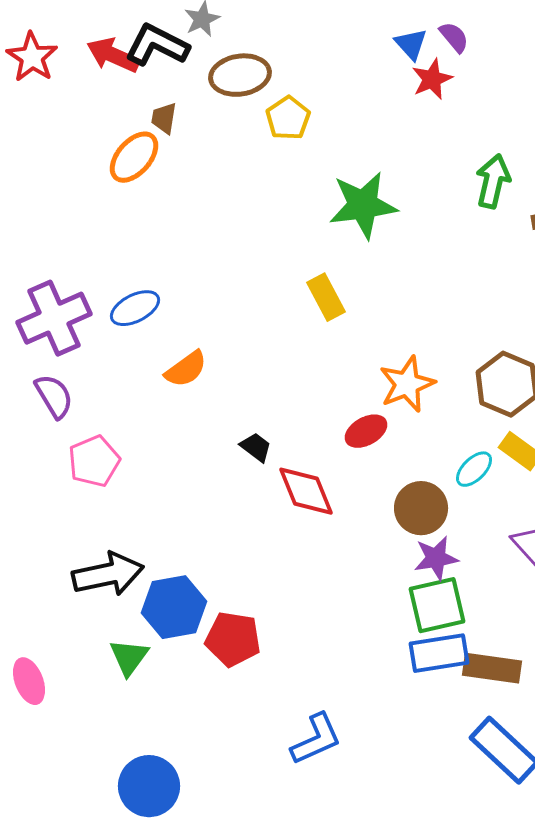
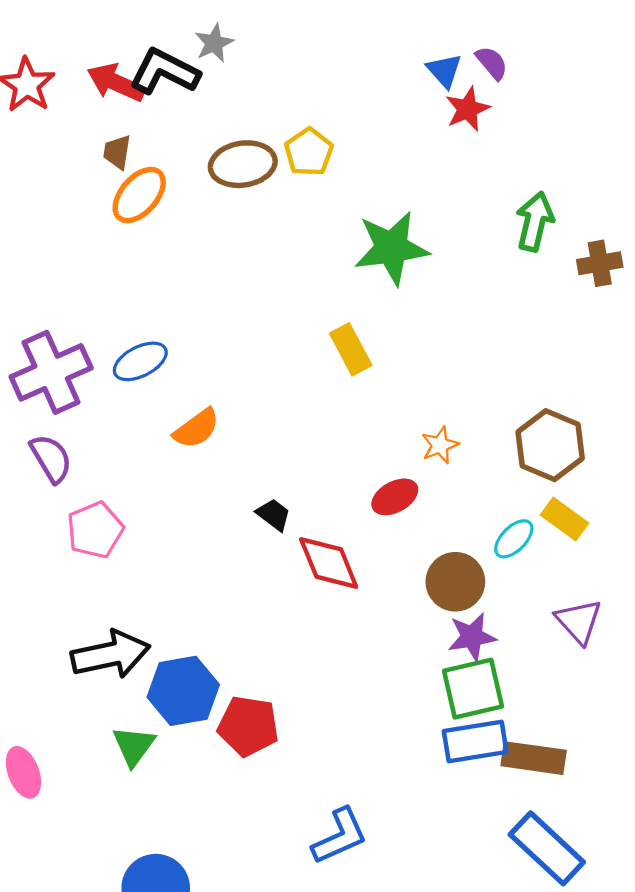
brown ellipse: (240, 75) -> (243, 164), moved
brown trapezoid: (164, 118) -> (117, 152), moved
orange star: (407, 384) -> (440, 445), size x0.6

